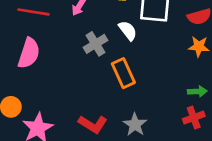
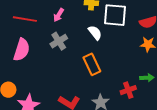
gray cross: (95, 44) -> (59, 41), moved
red cross: (194, 118) -> (128, 90), moved

